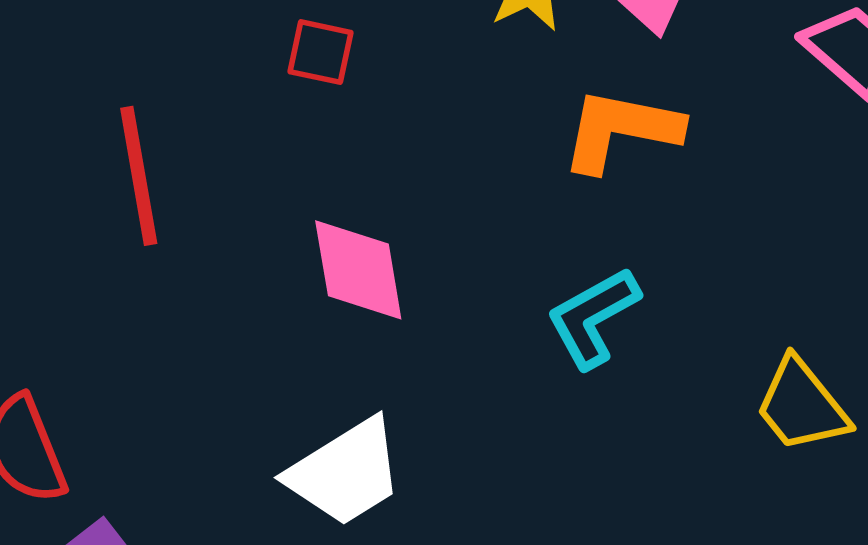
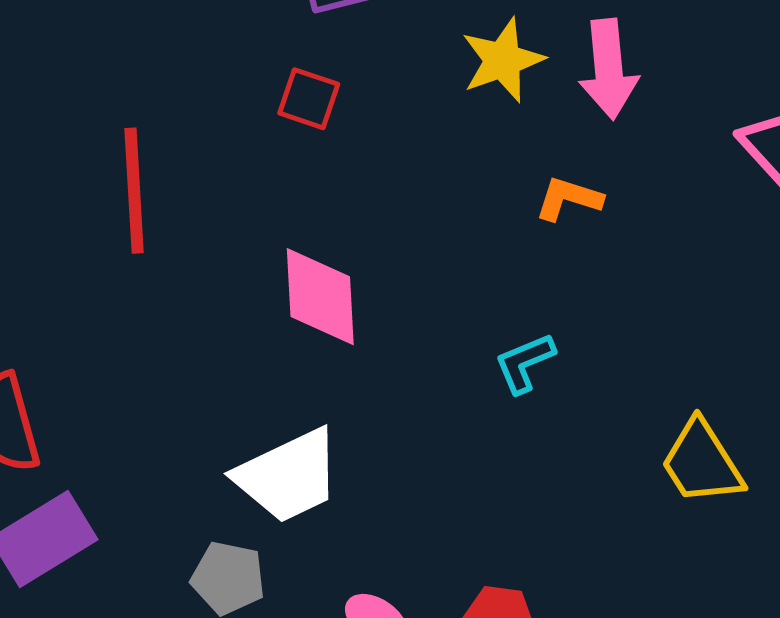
orange L-shape: (621, 130) -> (569, 199), size x0.6
cyan L-shape: (593, 317) -> (525, 363), size x0.7

